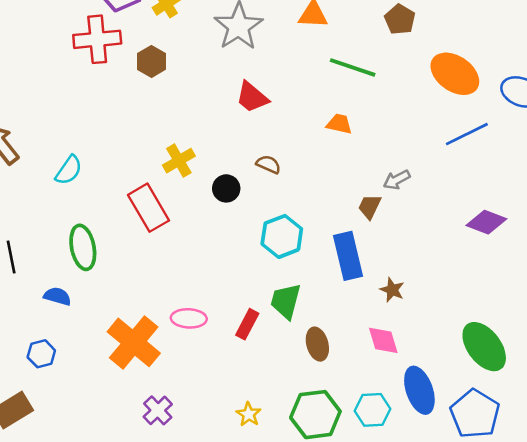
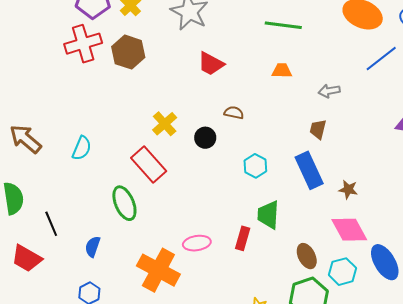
brown hexagon: (151, 61) -> (128, 52), size x1.4
gray arrow: (397, 180) -> (329, 91), moved, turned 30
cyan hexagon: (282, 236) -> (255, 166), size x0.7
green ellipse: (83, 247) -> (124, 203), moved
blue semicircle: (57, 296) -> (93, 247), turned -75
pink diamond: (383, 340) -> (349, 230), size x1.4
brown ellipse: (317, 344) -> (307, 256), moved
cyan hexagon: (372, 410) -> (342, 272), moved

